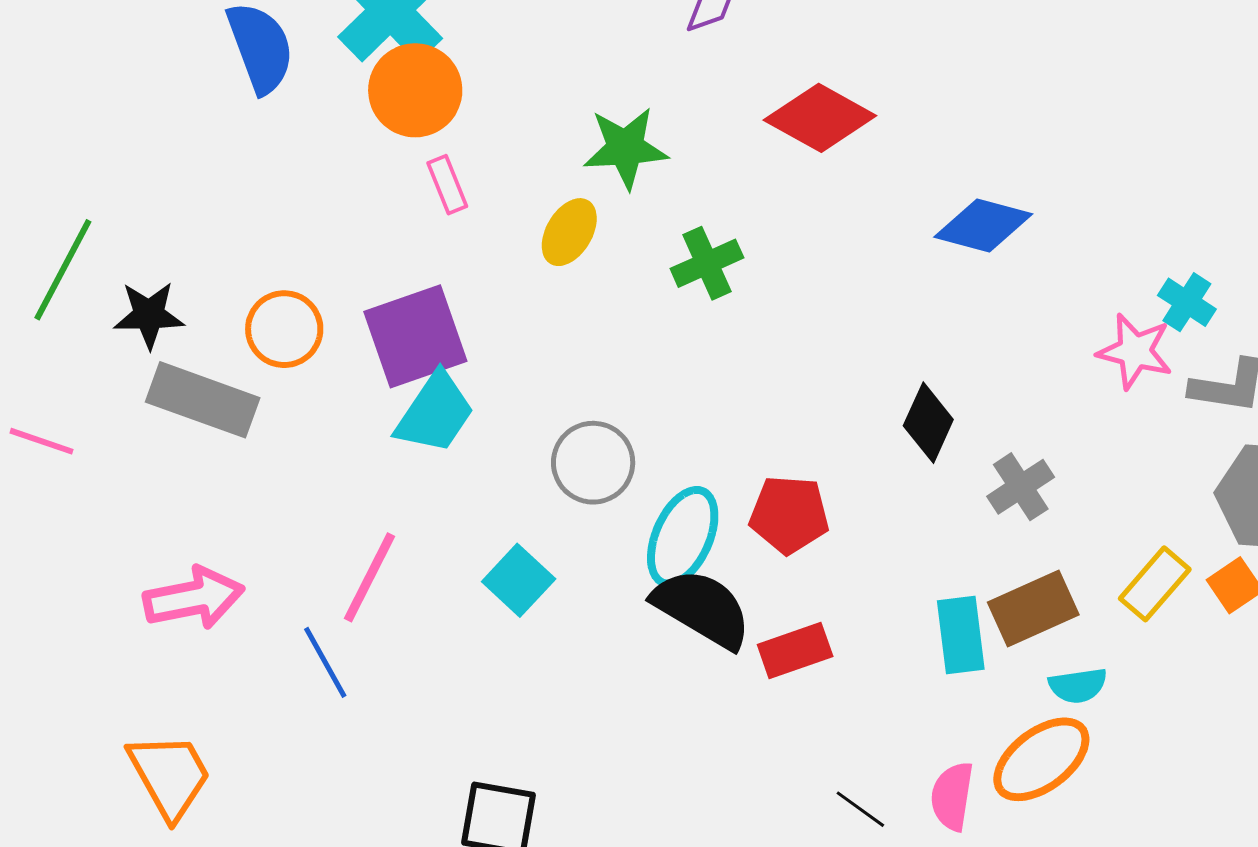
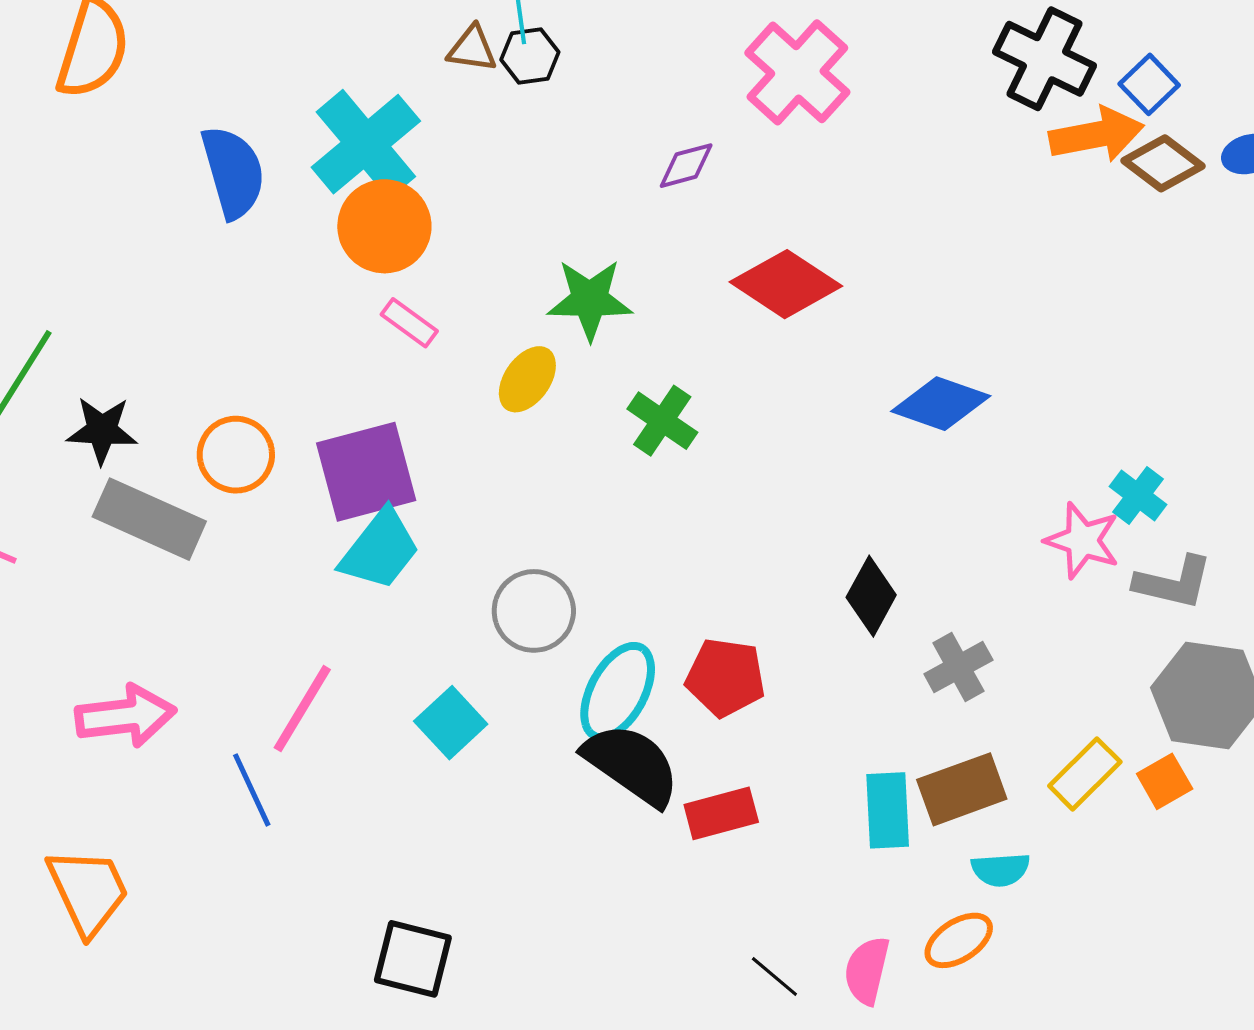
pink rectangle: (447, 185) -> (409, 323), turned -36
green cross: (707, 263) -> (662, 421), turned -36
orange ellipse: (1041, 759) -> (959, 940), size x0.7

